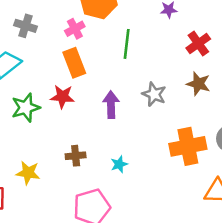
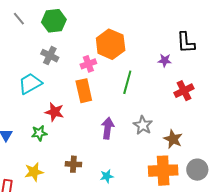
brown star: (198, 84) -> (173, 139), moved
red star: (62, 97) -> (54, 112), moved
green star: (26, 108) -> (39, 133), moved, size x0.7
yellow star: (28, 173) -> (34, 172), turned -30

